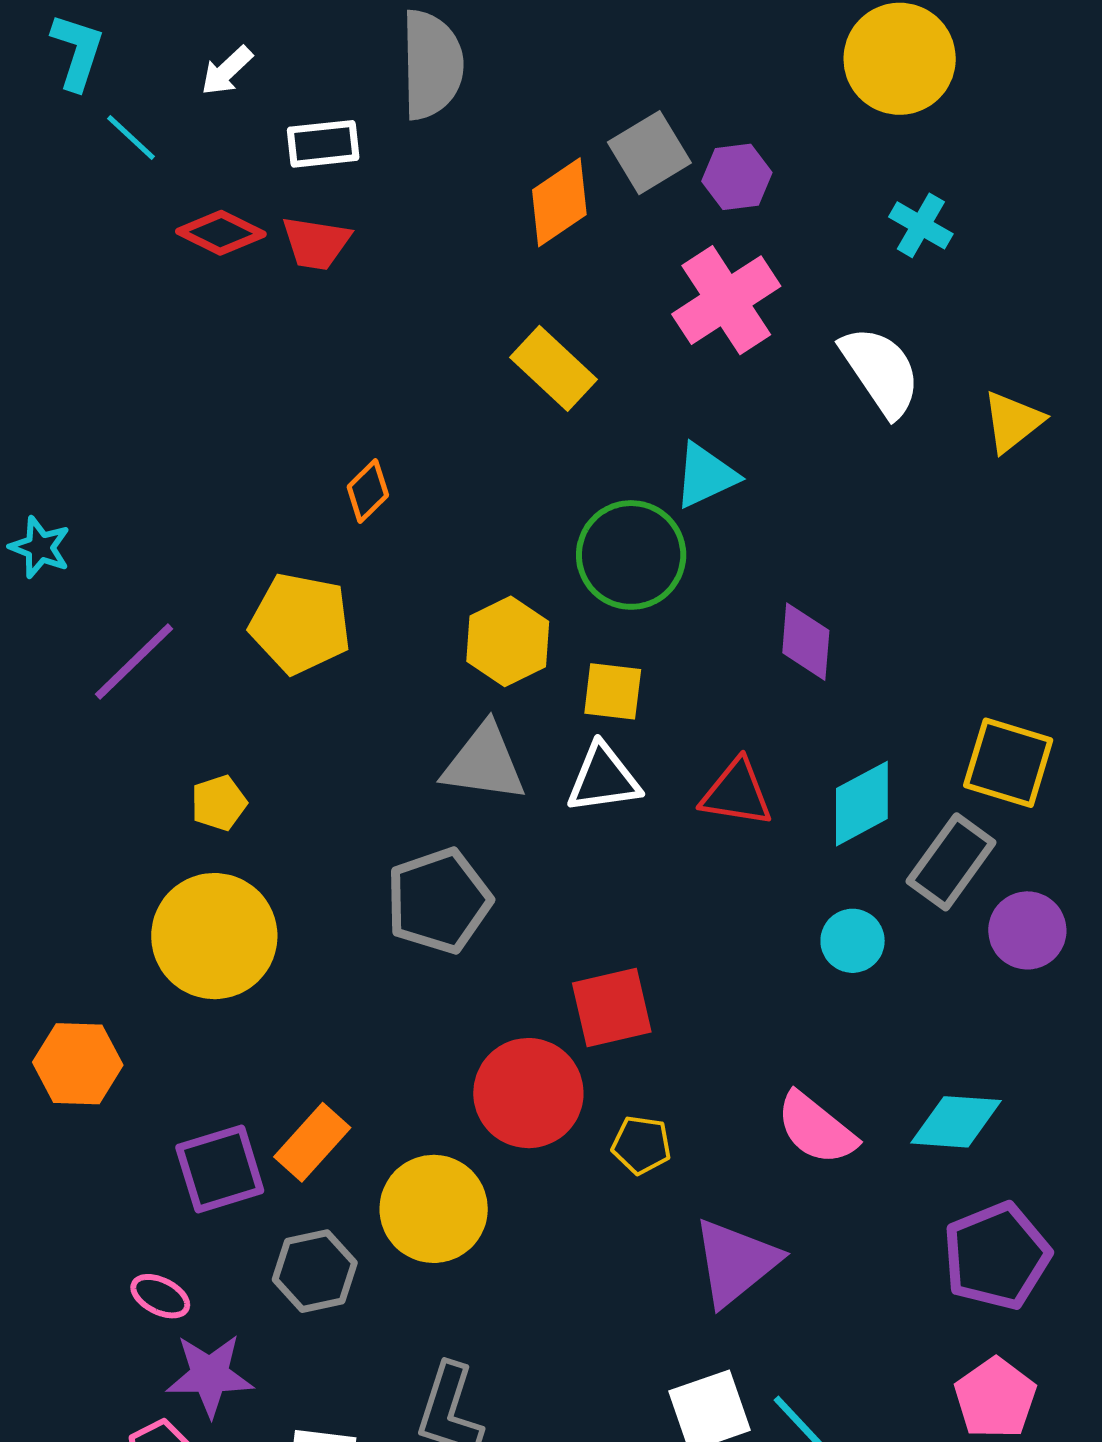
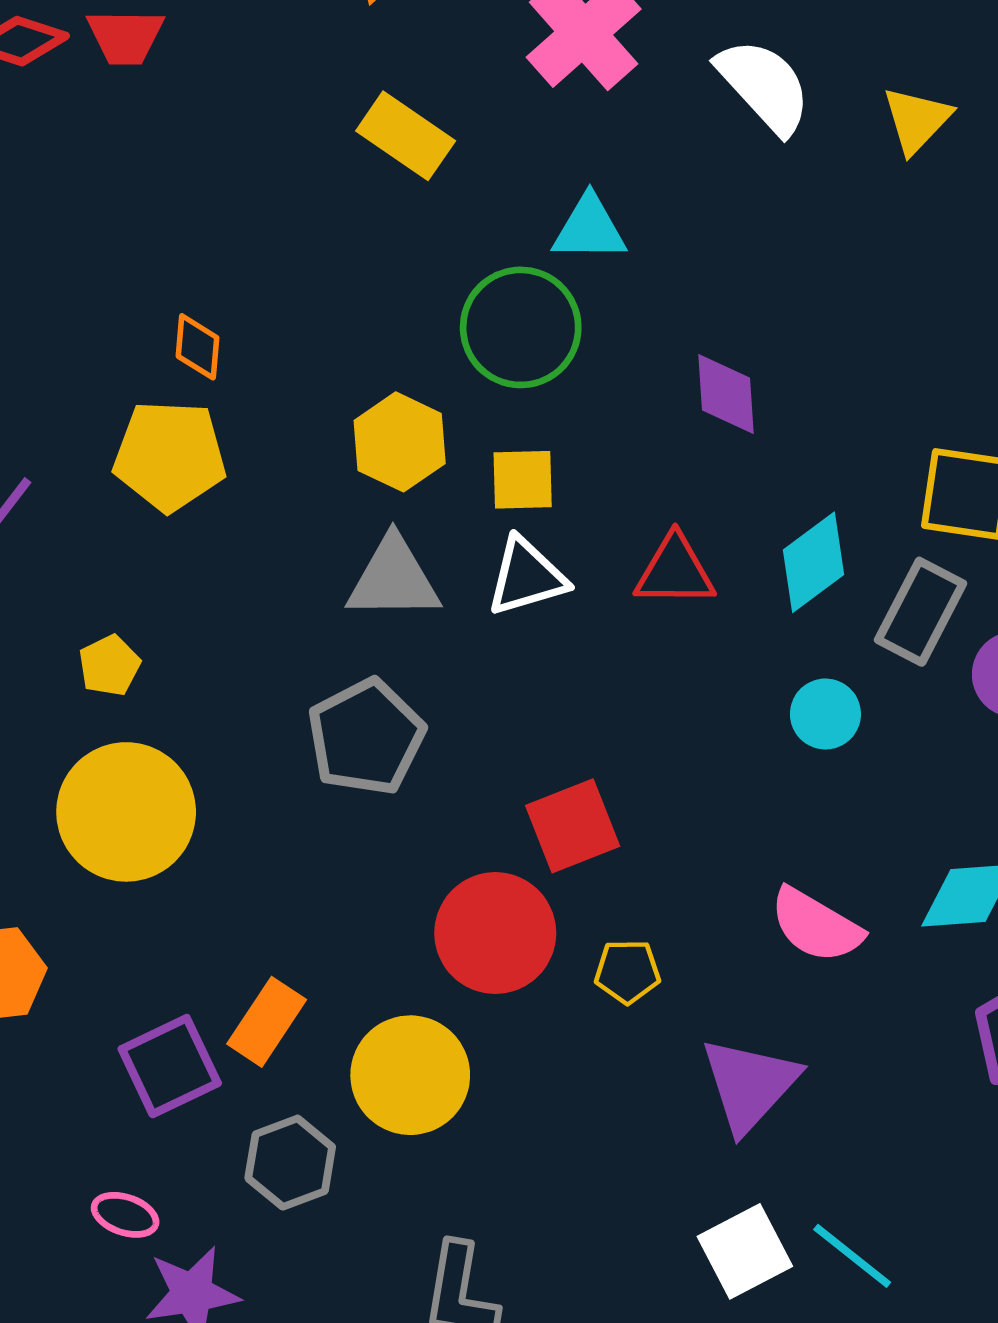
cyan triangle: (706, 476) -> (589, 228), turned 34
orange diamond: (368, 491) -> (197, 347), moved, turned -32

